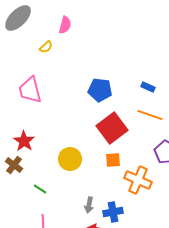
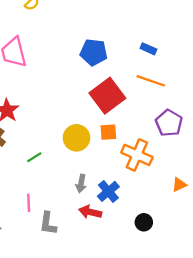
yellow circle: (70, 159) -> (76, 138), moved
green line: (40, 189) -> (34, 157), moved, turned -64
blue cross: (113, 212) -> (108, 191), turned -30

